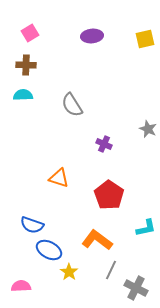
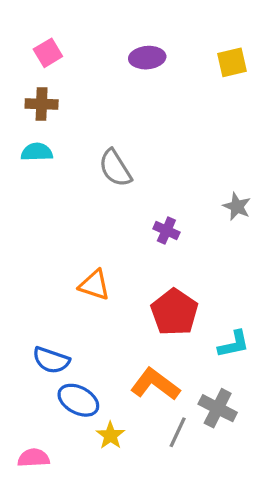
cyan L-shape: (146, 228) -> (234, 344), moved
gray cross: (136, 288) -> (218, 408), moved

